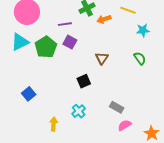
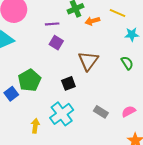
green pentagon: (46, 47) -> (29, 80), moved
brown triangle: (102, 58) -> (88, 61), size x1.5
cyan cross: (79, 111) -> (62, 114), size x1.6
pink semicircle: (125, 125) -> (129, 111), moved

